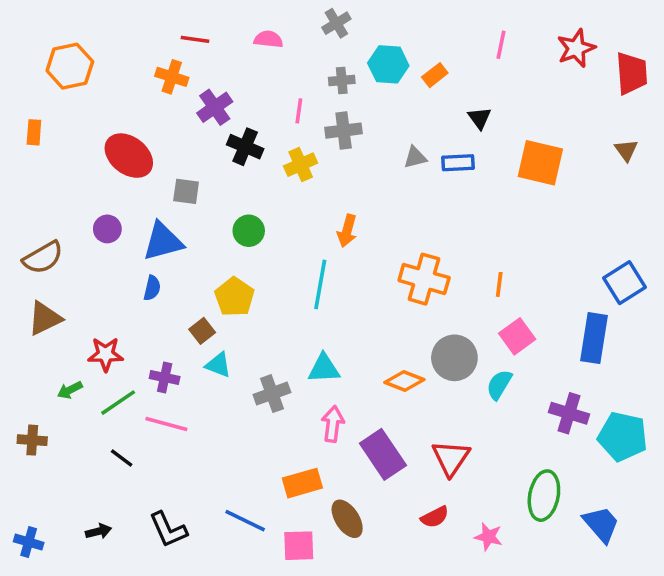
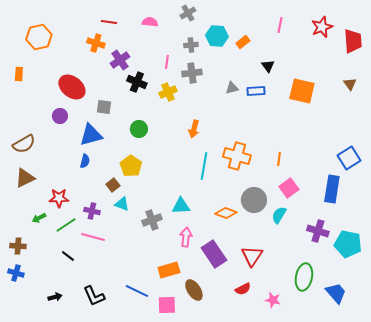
purple circle: (107, 229) -> (60, 116), moved
cyan line: (320, 284) -> (204, 166), moved
blue cross: (29, 542) -> (16, 273), moved

